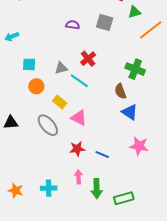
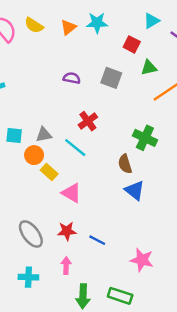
cyan square: (29, 64) -> (14, 135), moved
gray triangle: (61, 68) -> (44, 135), moved
orange circle: (36, 86) -> (34, 155), moved
gray ellipse: (48, 125) -> (31, 234), moved
pink star: (139, 146) -> (142, 260), moved
green arrow: (97, 189) -> (83, 296), moved
green rectangle: (124, 198) -> (120, 296), turned 30

